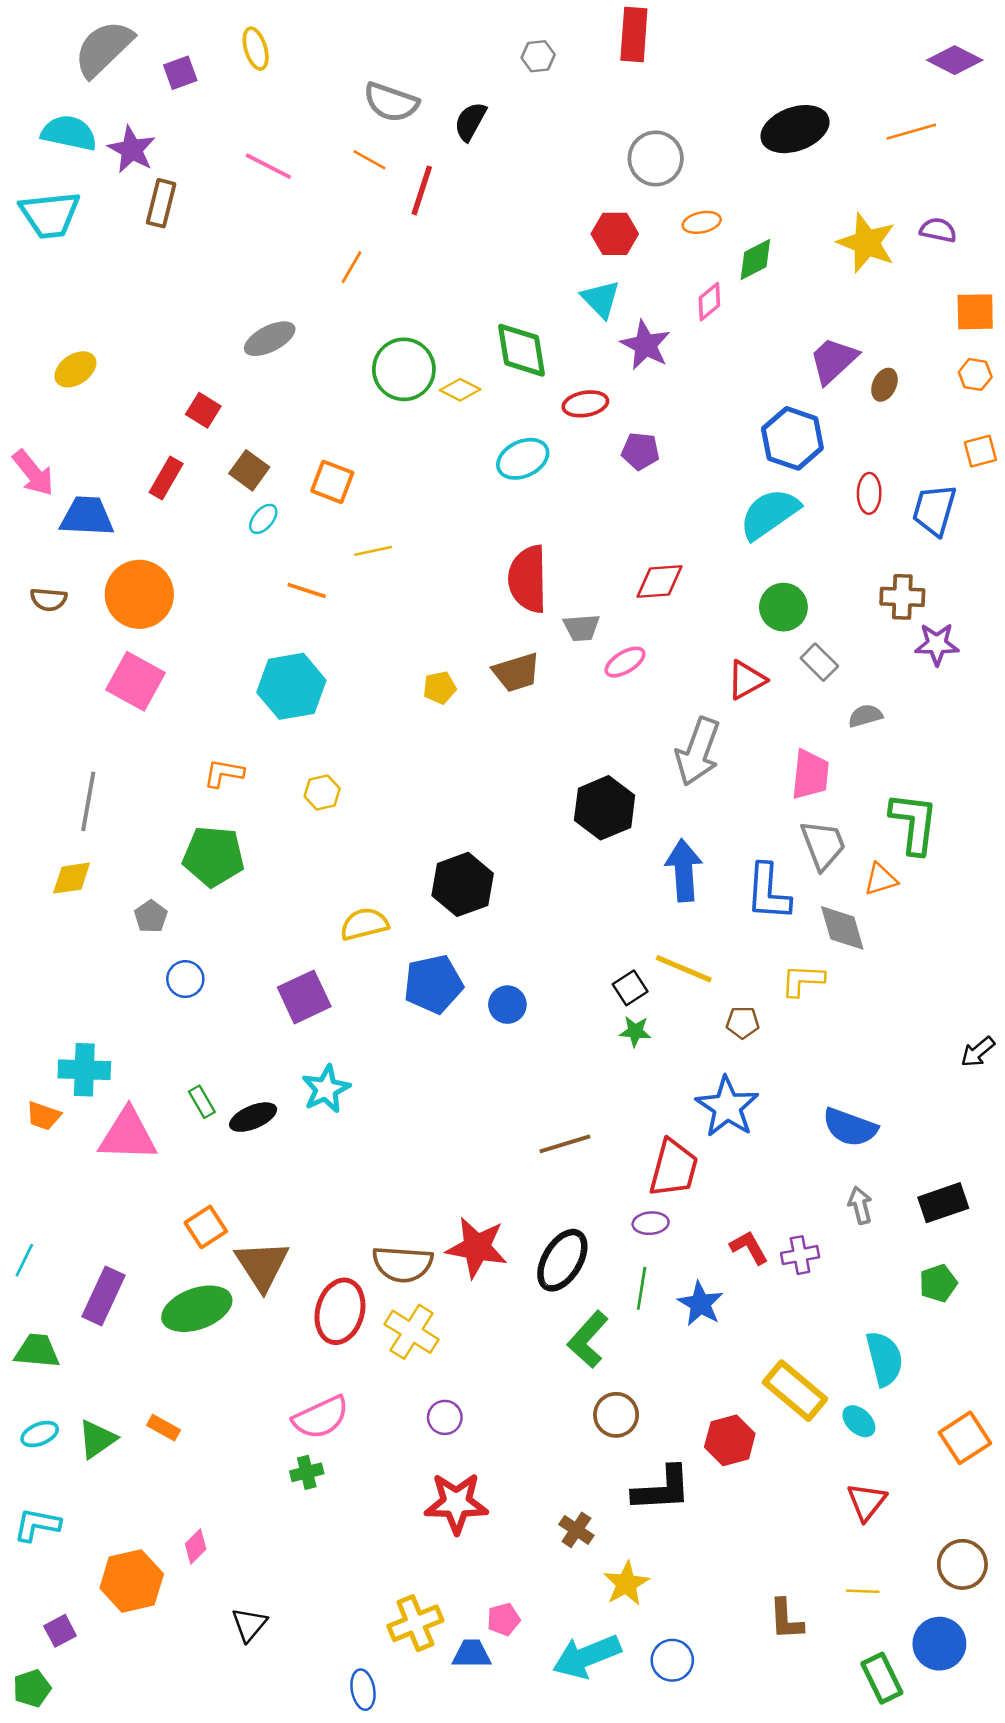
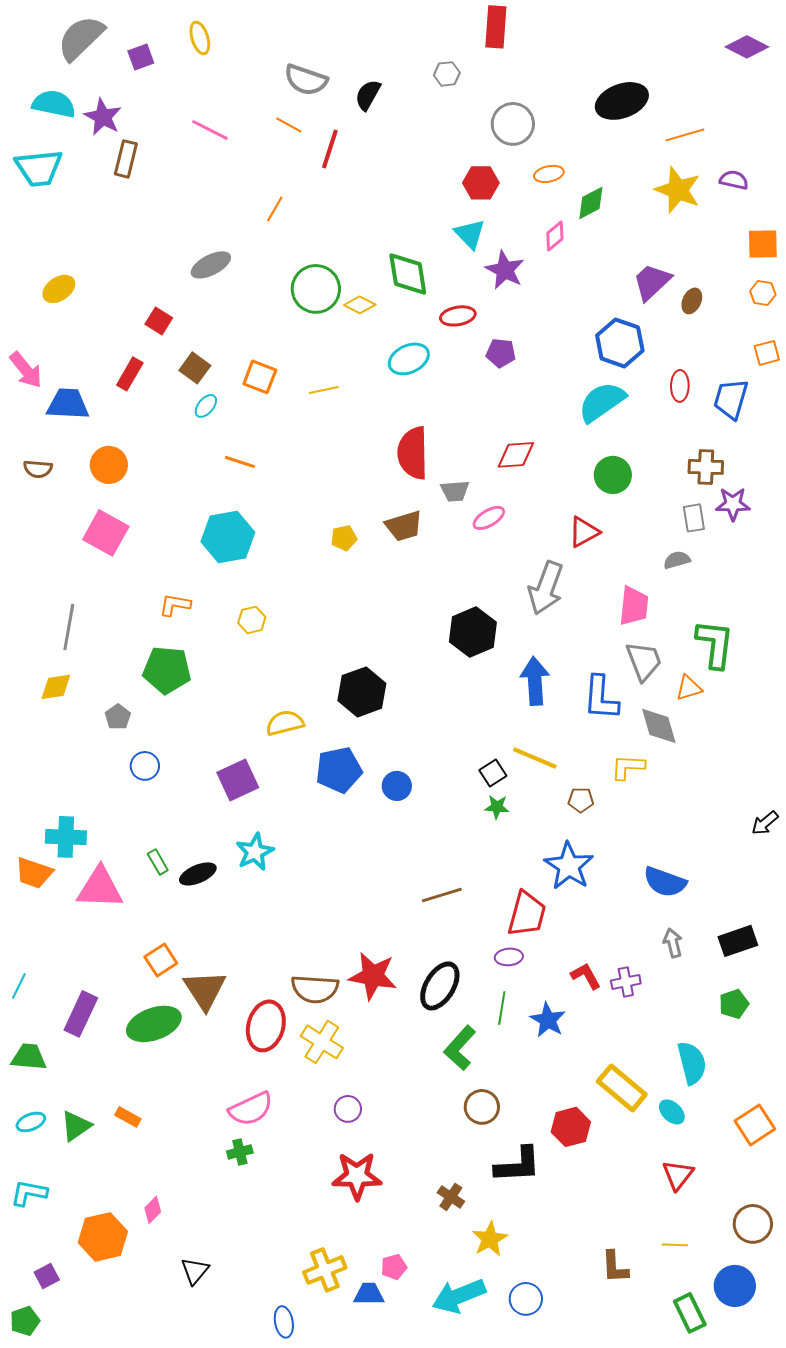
gray hexagon: (538, 56) -> (447, 74), moved
orange line: (911, 132) -> (685, 135), moved
yellow line: (373, 551) -> (324, 390), moved
orange circle: (139, 594) -> (109, 465), size x0.7
gray rectangle: (819, 662) -> (694, 518), moved, turned 36
orange trapezoid: (43, 1116) -> (34, 873), size x1.4

